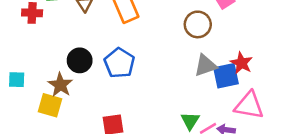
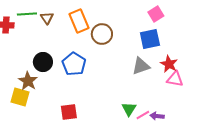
brown circle: (198, 24) -> (102, 34), moved
blue square: (226, 76) -> (150, 39), moved
pink triangle: (249, 105) -> (175, 79), moved, size x0.7

